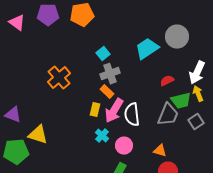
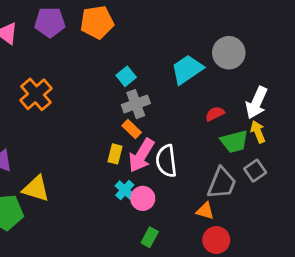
orange cross: (59, 78) -> (36, 94), moved
gray trapezoid: (168, 115) -> (222, 183), moved
pink circle: (124, 146) -> (143, 198), moved

